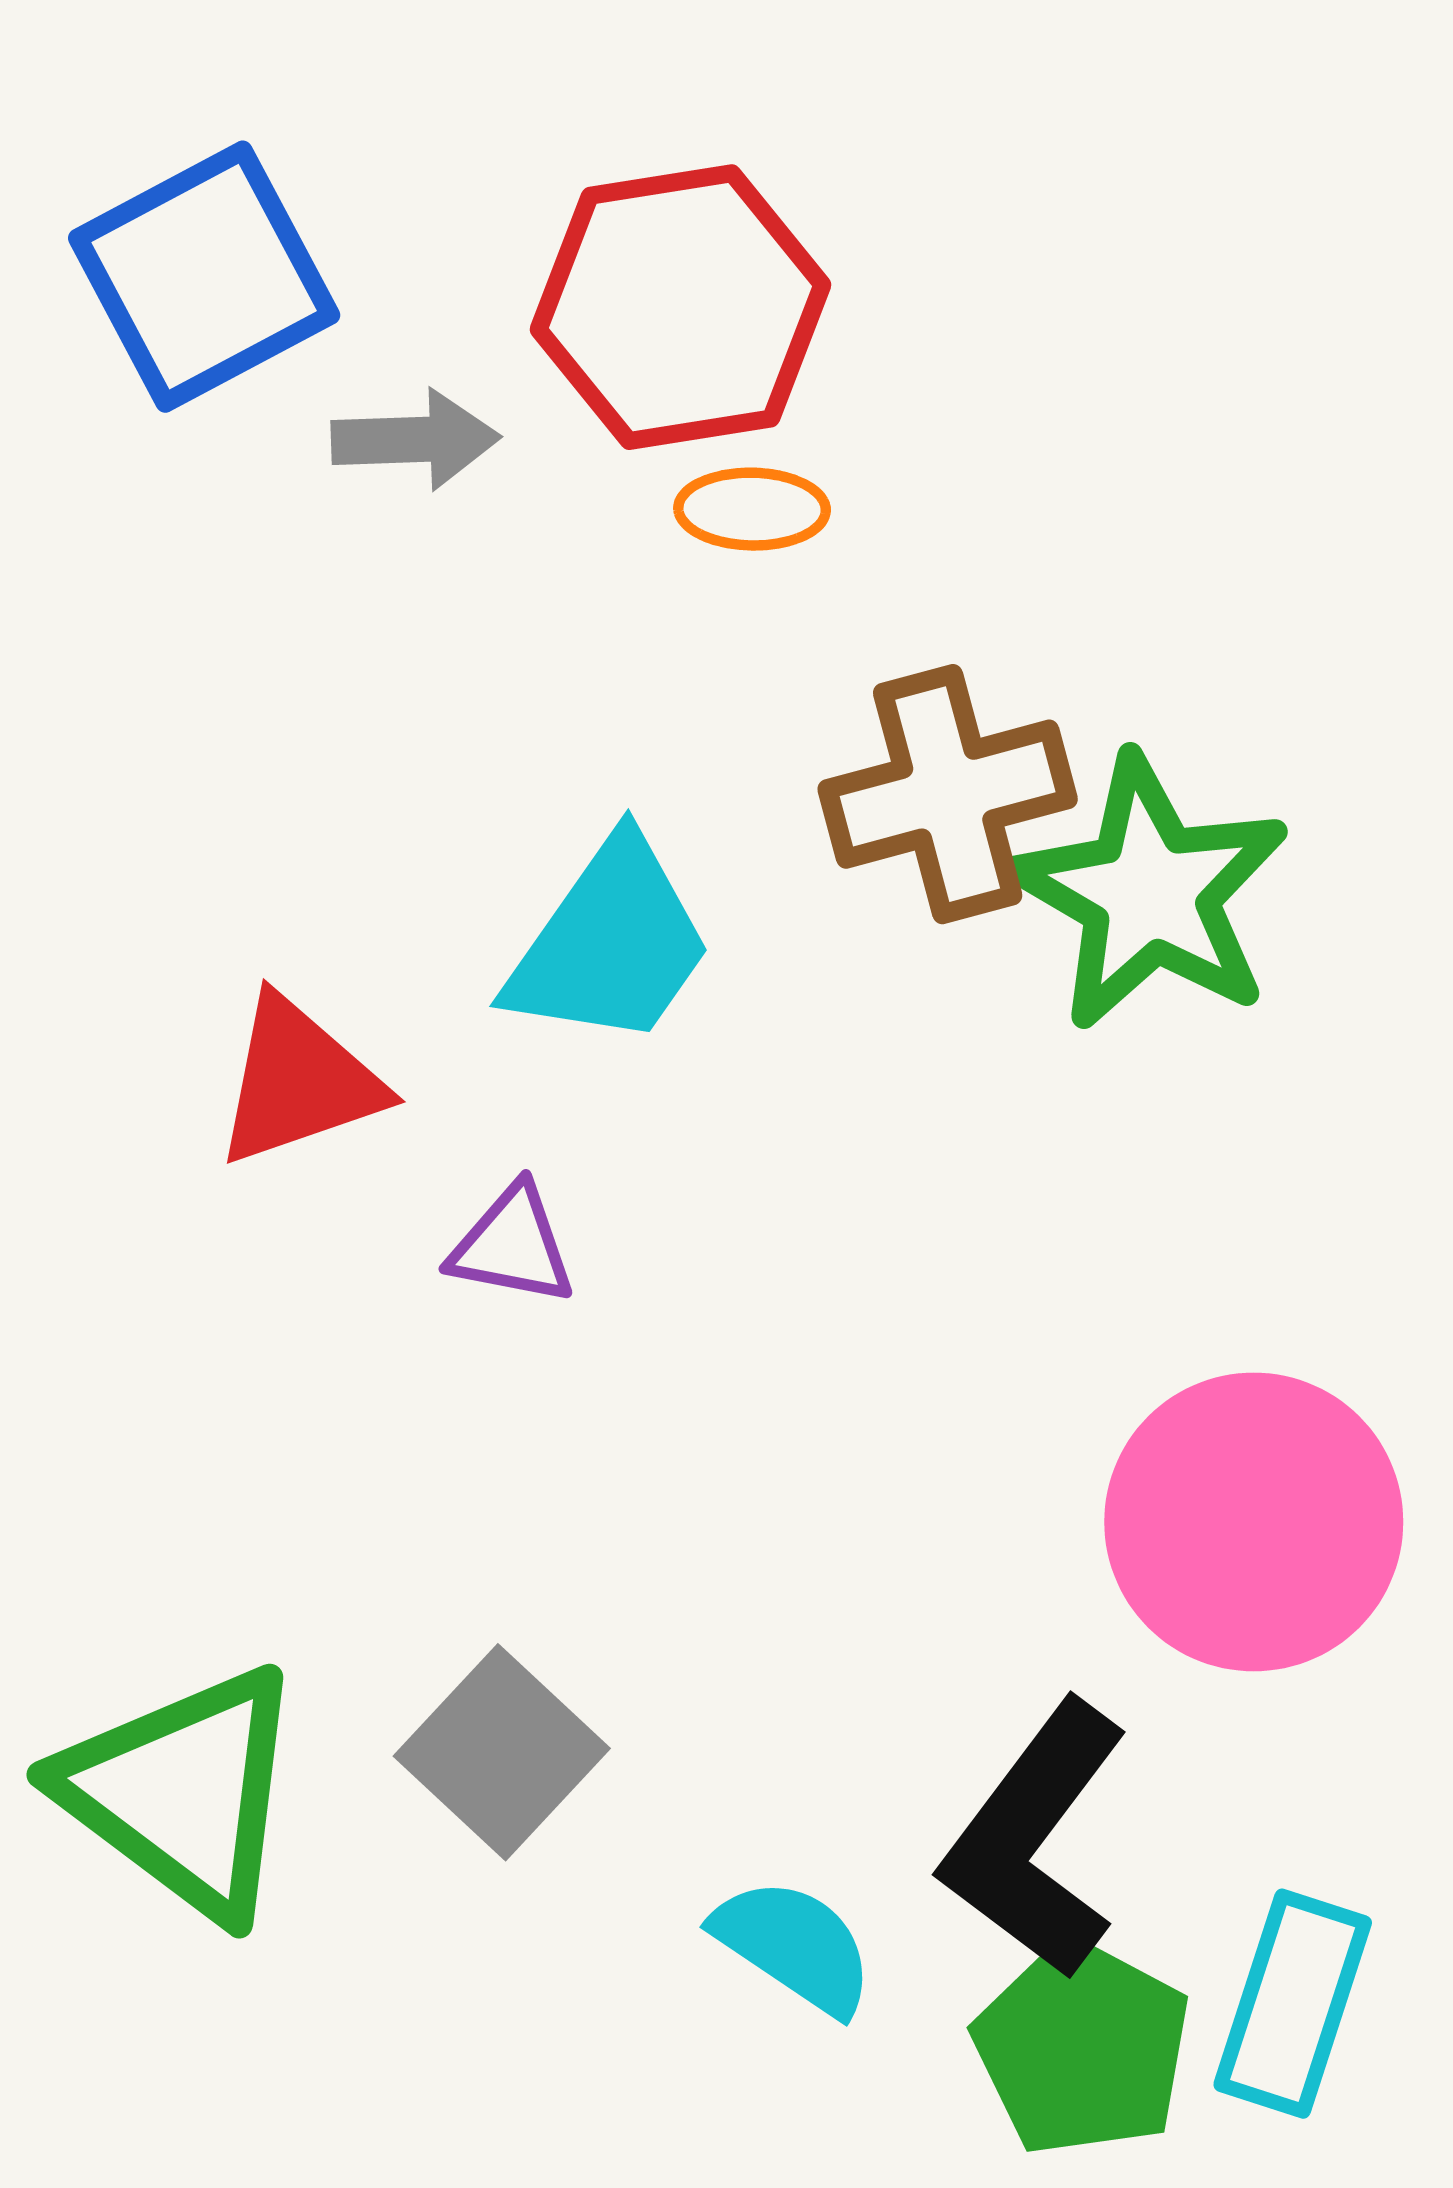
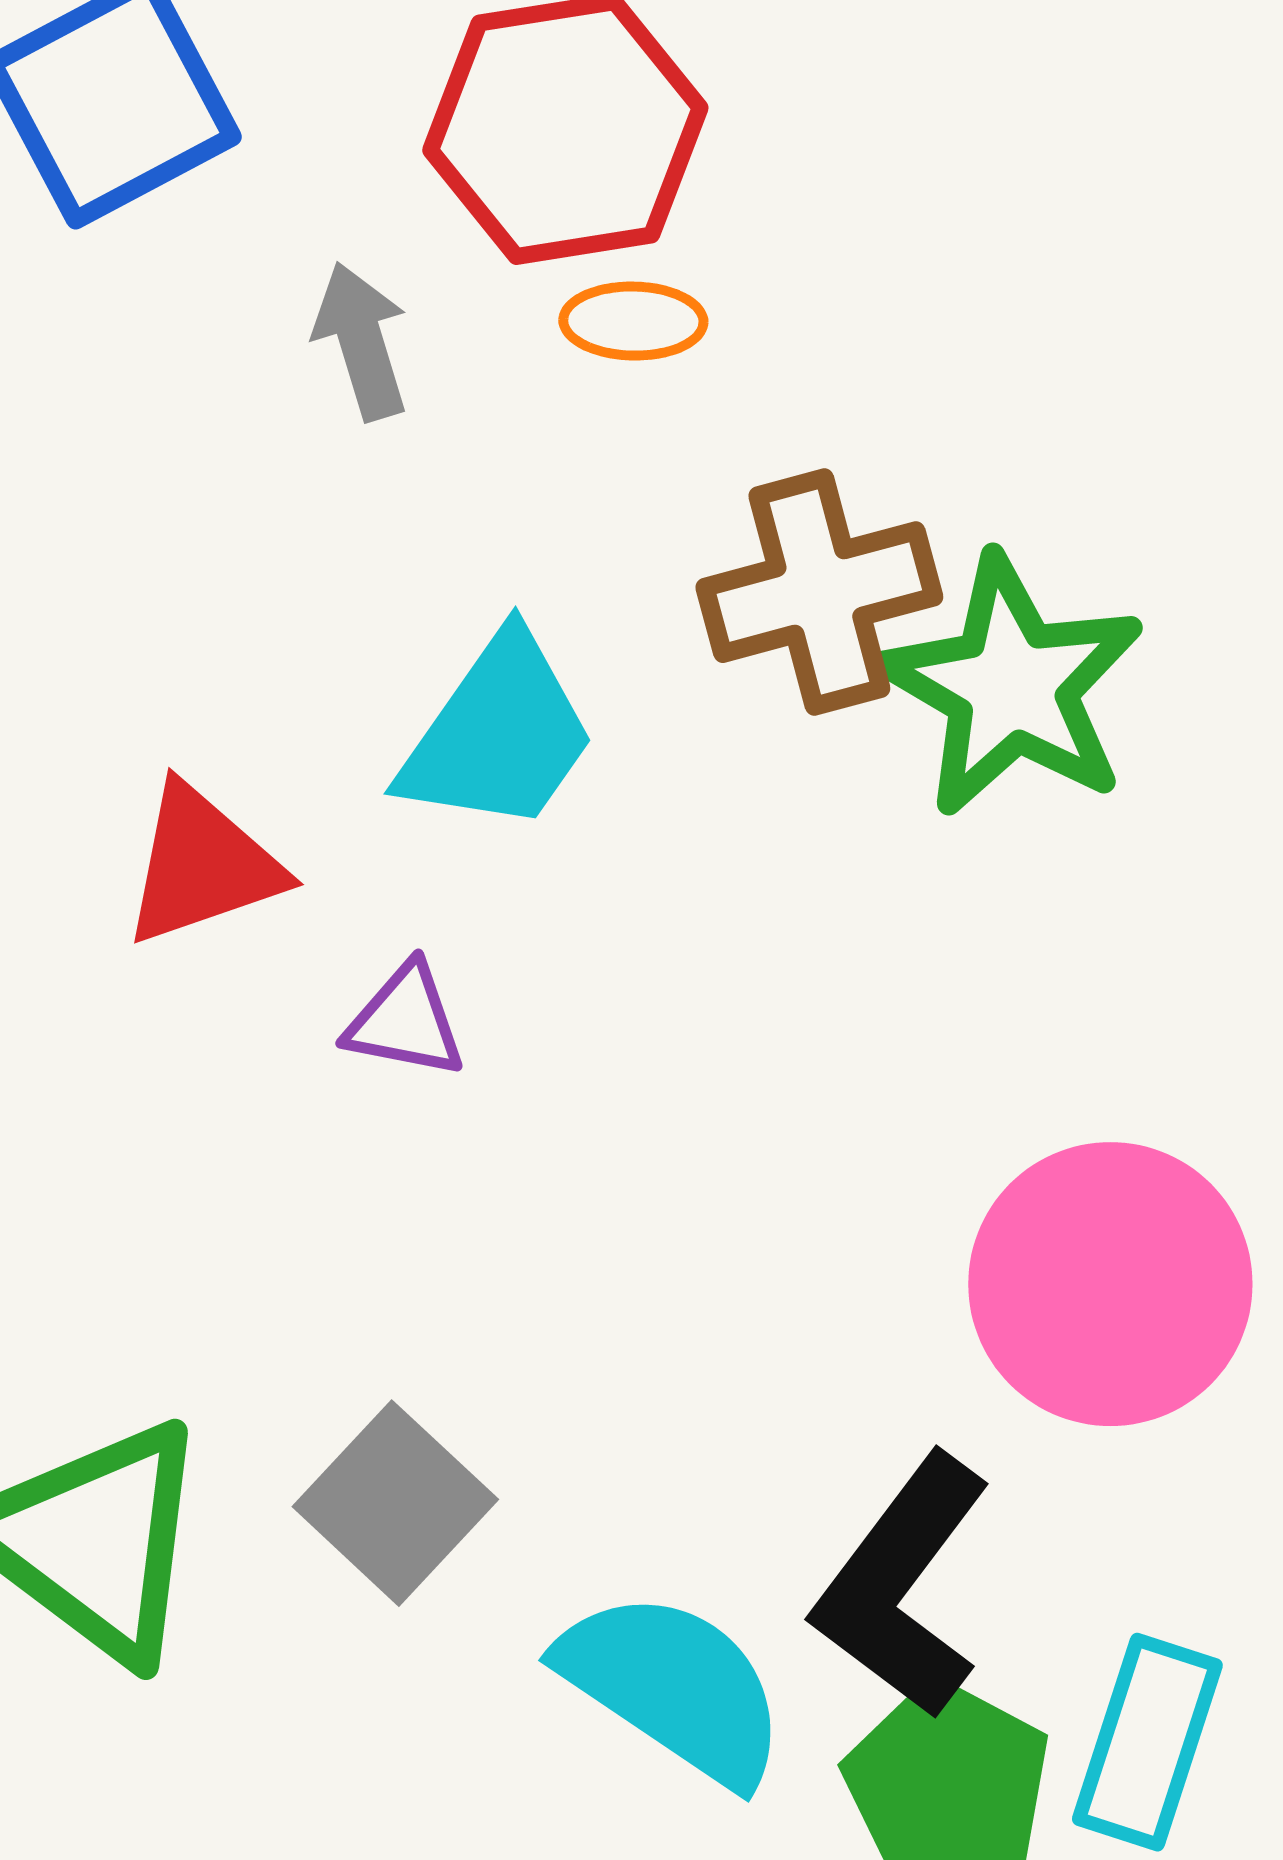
gray arrow: (415, 440) -> (361, 341), moved, turned -105
cyan semicircle: (794, 1946) -> (673, 1687), size x1.5

